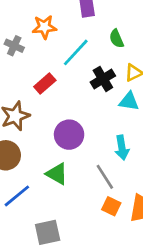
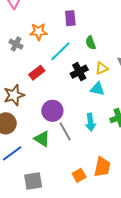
gray line: (105, 177) -> (65, 131), moved
orange square: (111, 206) -> (79, 175), moved, turned 32

